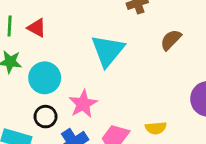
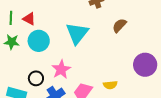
cyan circle: (45, 78) -> (39, 41), moved

